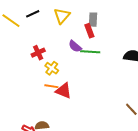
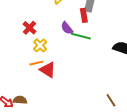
red cross: (38, 53) -> (30, 28), turned -32
orange line: (51, 86) -> (37, 63), turned -32

